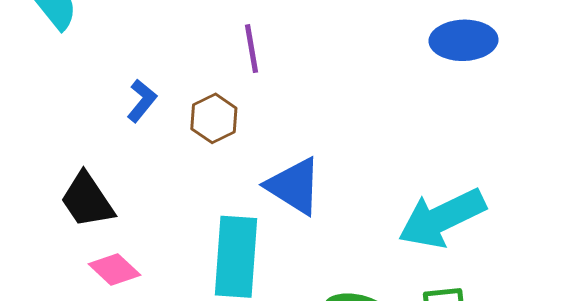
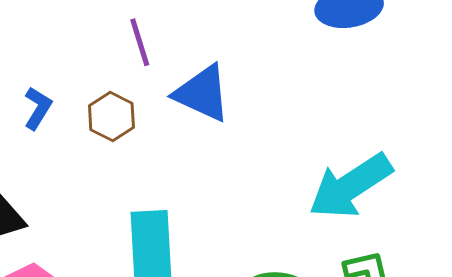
blue triangle: (294, 186) -> (202, 93), moved

